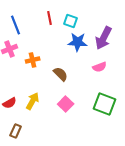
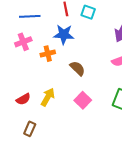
blue line: (16, 25) -> (30, 16), turned -72
blue star: (78, 42) -> (64, 34), moved

